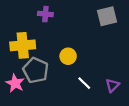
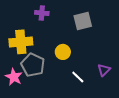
gray square: (107, 16) -> (83, 21), moved
purple triangle: (112, 85) -> (104, 70), moved

